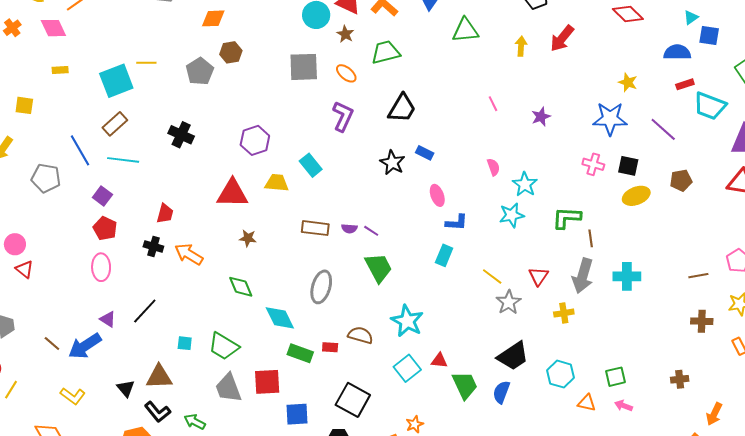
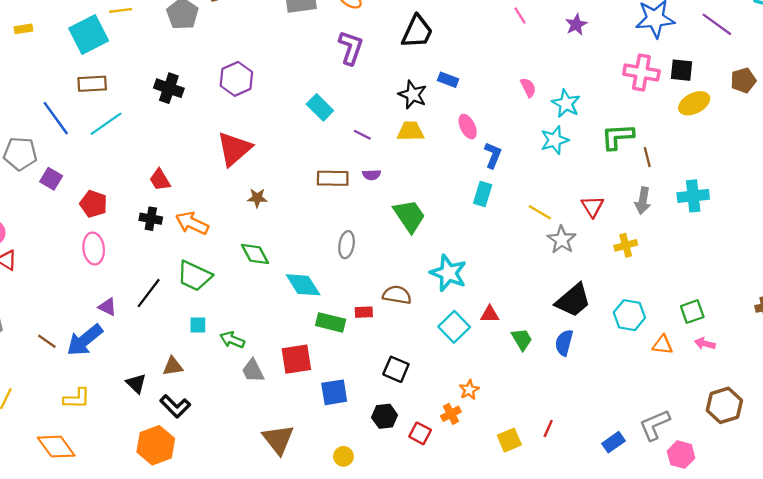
brown rectangle: (115, 124) -> (92, 84), turned 45
purple hexagon: (255, 140) -> (236, 79), moved
cyan line: (123, 160) -> (106, 124), turned -36
pink cross: (593, 164) -> (641, 72), size x1.4
yellow trapezoid: (277, 183) -> (410, 131), moved
red triangle: (232, 193) -> (234, 149), turned -36
purple square: (102, 196) -> (51, 179), moved
red trapezoid: (165, 213) -> (160, 180), turned 140
blue L-shape: (457, 223) -> (493, 155), turned -65
purple line: (371, 231) -> (362, 135), moved
gray arrow: (583, 276) -> (643, 201), size x0.7
gray ellipse: (321, 287) -> (347, 245), size x0.7
green trapezoid: (224, 346) -> (194, 276), moved
brown triangle: (159, 377) -> (173, 366), size x0.7
green trapezoid: (465, 385) -> (522, 339), size x0.7
gray trapezoid: (228, 388) -> (253, 371), size x0.7
yellow L-shape: (73, 396) -> (77, 398), turned -30
black square: (353, 400) -> (396, 369), size x0.7
green arrow: (195, 422) -> (232, 340), moved

